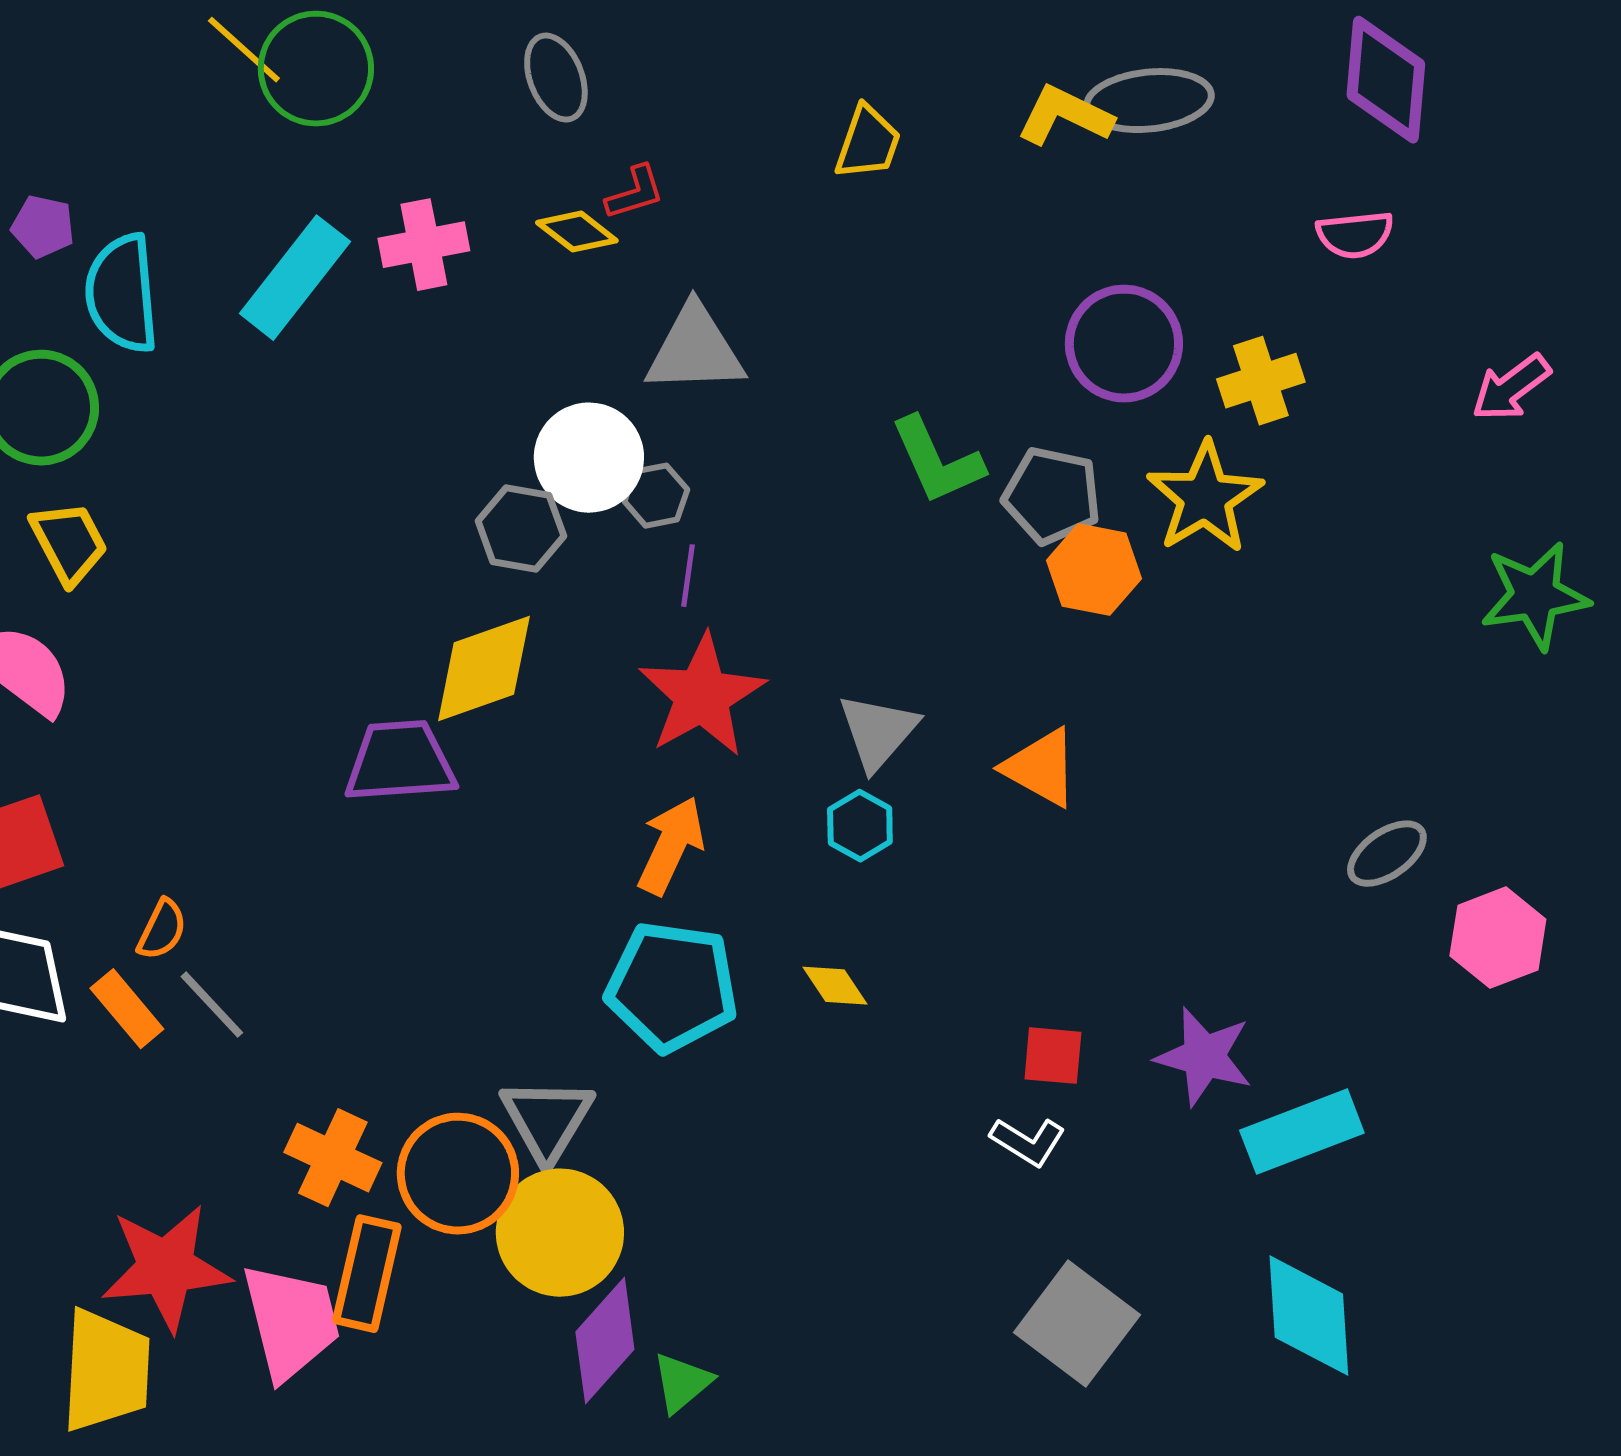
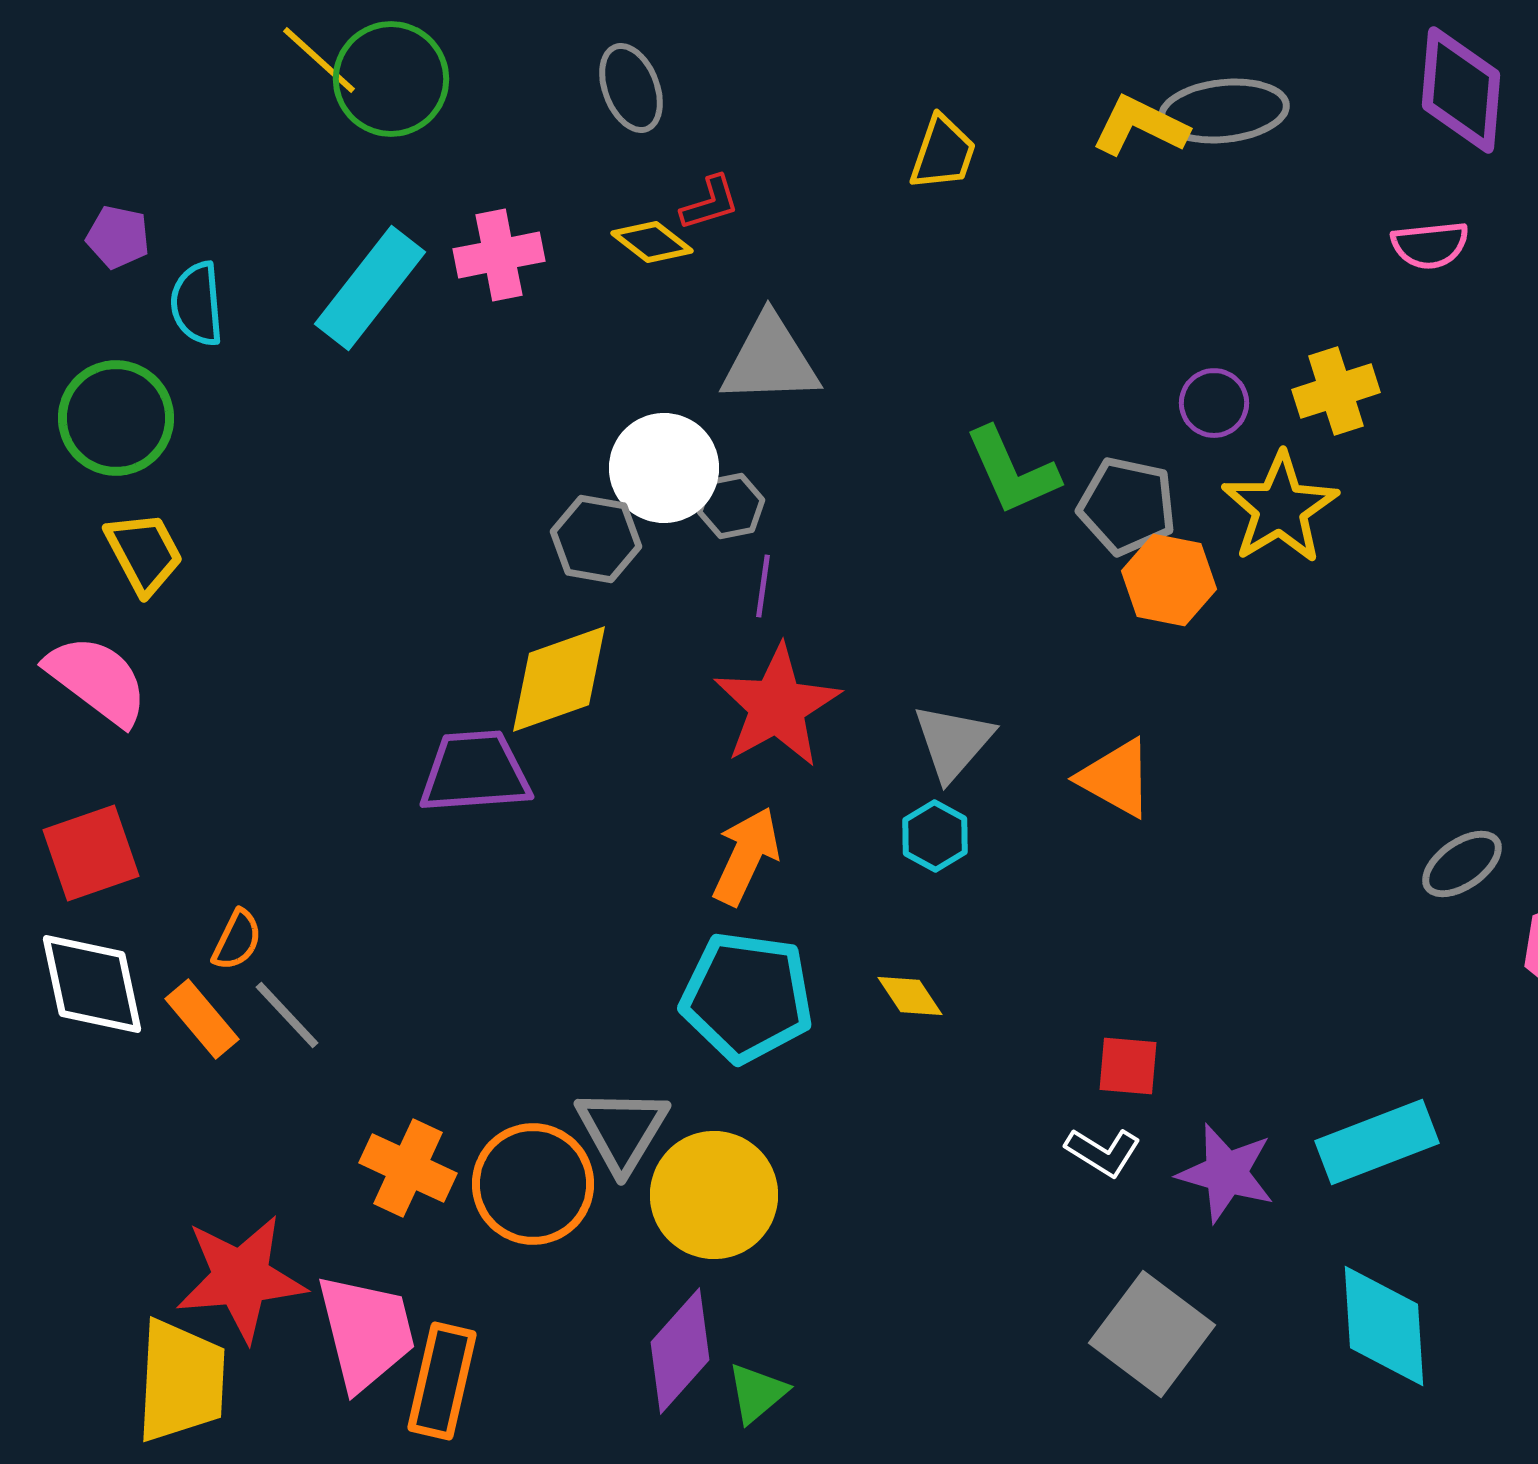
cyan semicircle: (122, 294) -> (197, 304), size x0.7
purple circle: (1124, 344) -> (1214, 403), moved, size x0.6
purple star: (1204, 1057) -> (1226, 1173), moved
yellow circle: (560, 1233) -> (714, 1195), moved
orange rectangle: (367, 1274) -> (442, 1381), moved

